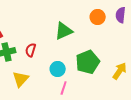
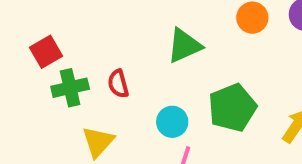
red semicircle: (31, 50) -> (118, 84), turned -32

